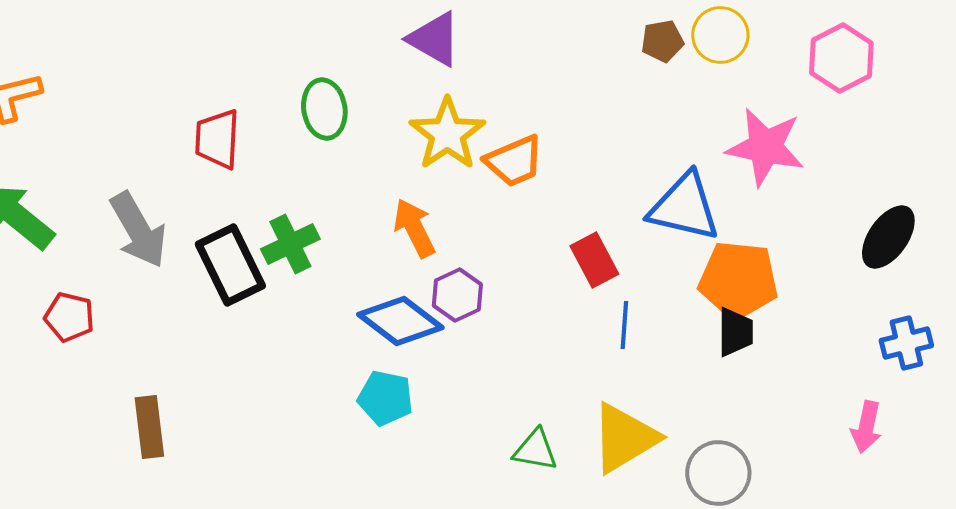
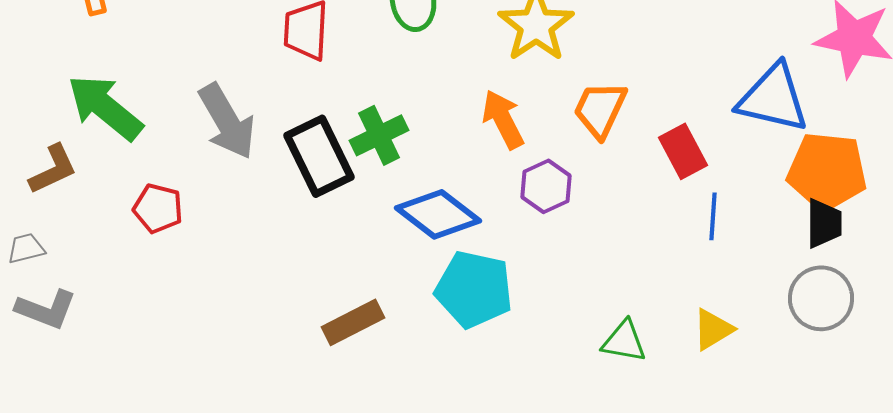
orange trapezoid: (514, 161) -> (600, 109), moved, turned 138
blue diamond: (400, 321) -> (438, 214), moved
cyan pentagon: (385, 398) -> (474, 289), size x1.4
brown rectangle: (149, 427) -> (353, 322), moved, turned 70
yellow triangle: (624, 438) -> (713, 329), size x0.6
gray circle: (718, 473) -> (821, 298), moved

